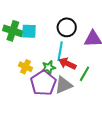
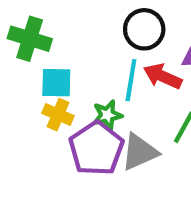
cyan square: (29, 31) -> (56, 83), moved
red arrow: (67, 64) -> (163, 76), moved

